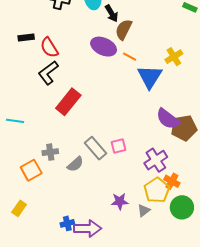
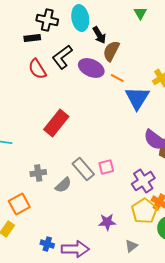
black rectangle: (26, 38) -> (32, 38), moved
black L-shape: (48, 73) -> (62, 57), moved
orange square: (31, 170) -> (19, 204), moved
gray triangle: (144, 210) -> (131, 246), moved
blue cross: (67, 223) -> (47, 244), moved, turned 32

